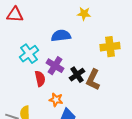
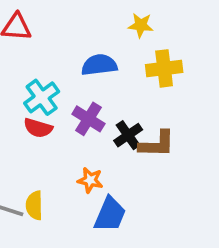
yellow cross: (110, 47) -> (164, 68), moved
red semicircle: (40, 79) -> (38, 128), moved, turned 119
brown L-shape: (93, 80) -> (157, 144), turned -115

